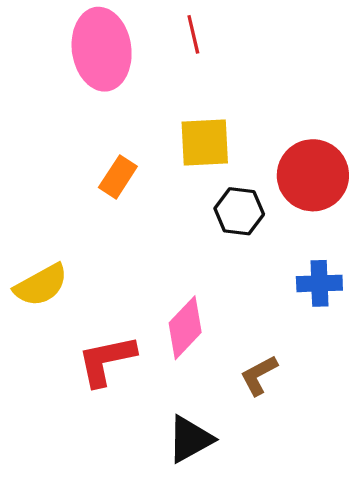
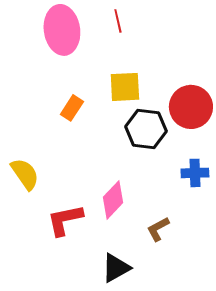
black hexagon: (239, 211) -> (146, 129), size x1.4
yellow semicircle: (41, 285) -> (25, 174), turned -96

